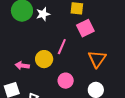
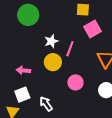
white star: (43, 14) -> (51, 41), moved
pink arrow: (22, 66) -> (23, 70), moved

